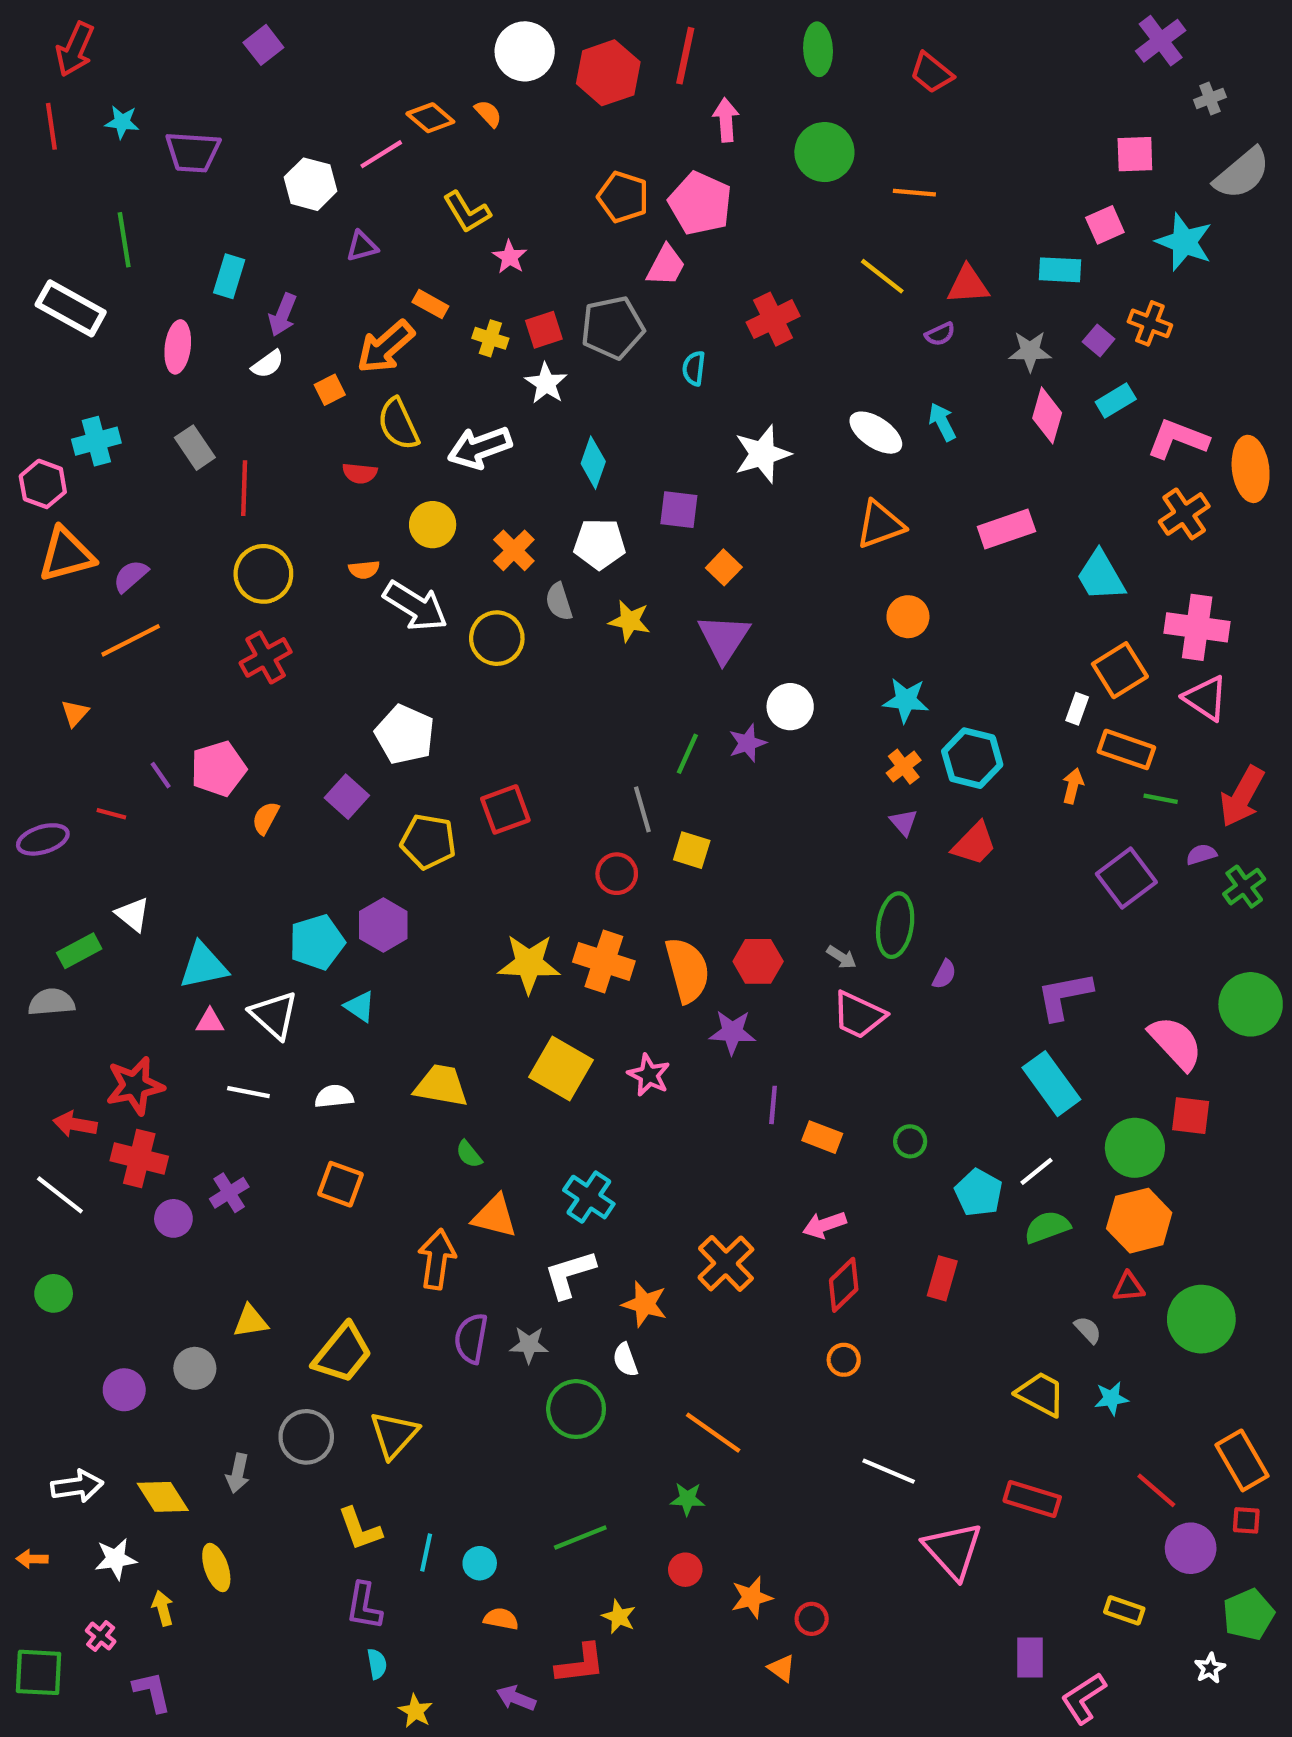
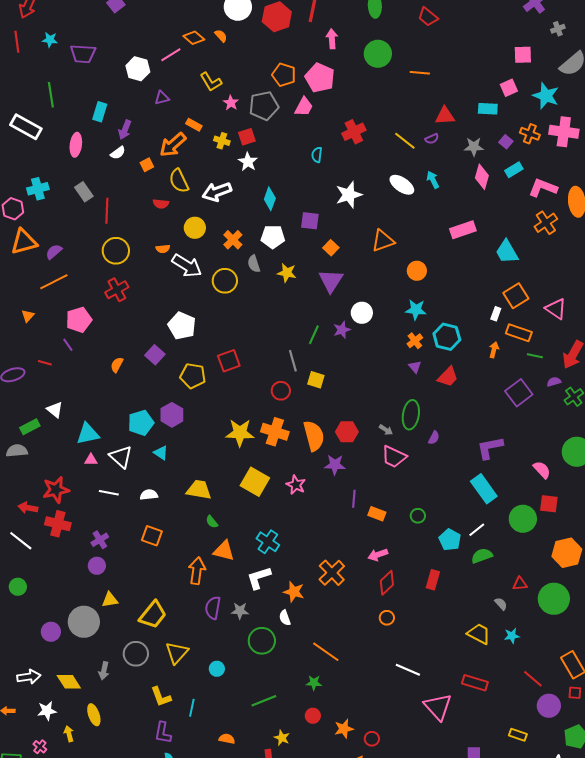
yellow line: (882, 276) -> (405, 141), moved
gray pentagon: (612, 328) -> (264, 106), moved
orange triangle: (880, 525) -> (383, 241), moved
pink cross: (1197, 627) -> (564, 132), moved
pink pentagon: (218, 769) -> (79, 320), moved
pink semicircle: (1176, 1043) -> (542, 470), size x0.7
purple circle: (173, 1218) -> (97, 566), moved
orange hexagon: (1139, 1221) -> (567, 553), moved
gray circle: (195, 1368) -> (84, 622), size x1.6
cyan circle: (480, 1563) -> (217, 669), moved

